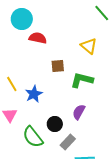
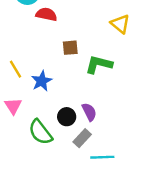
yellow triangle: (89, 46) -> (120, 24), moved
purple semicircle: (79, 112) -> (89, 112), moved, turned 126

